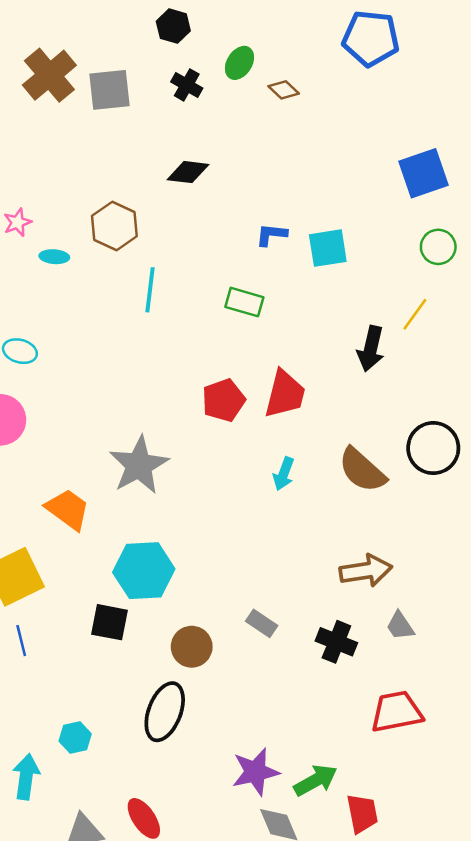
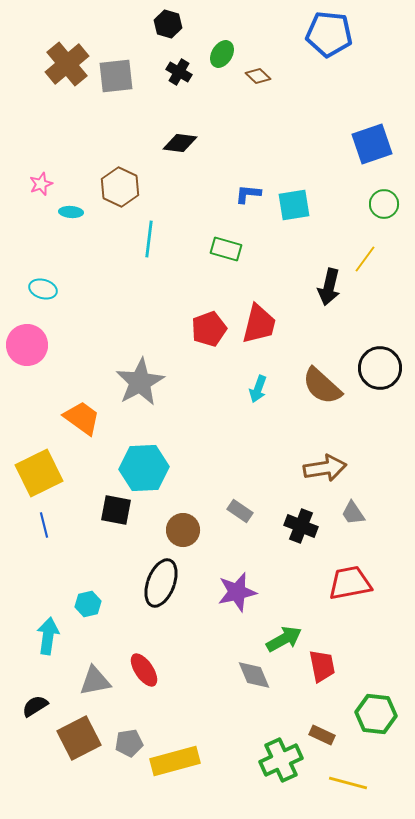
purple star: (255, 772) -> (237, 592), moved

